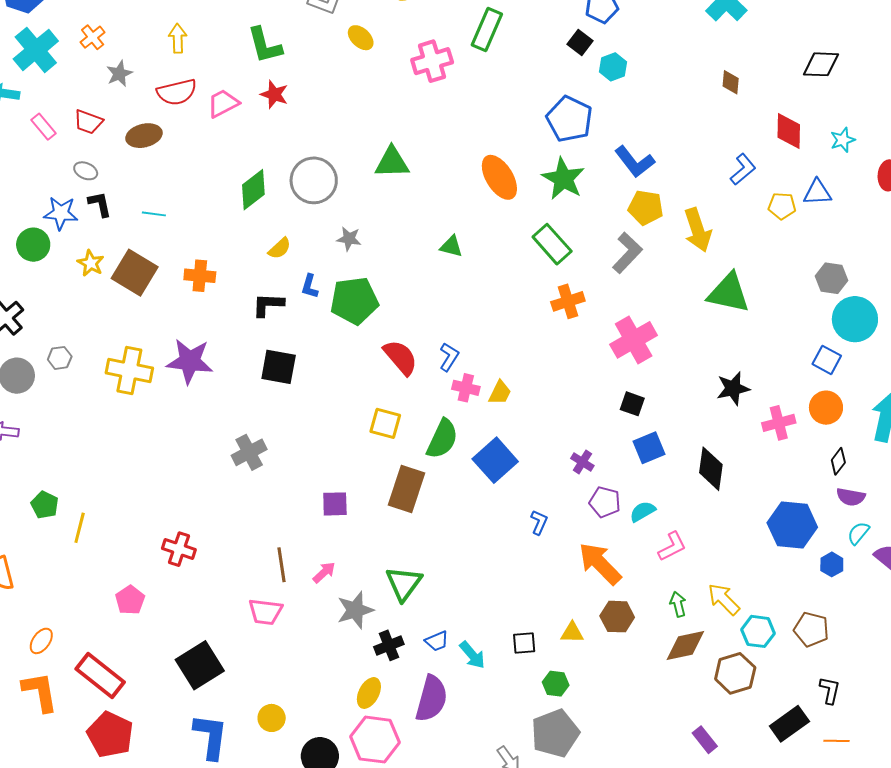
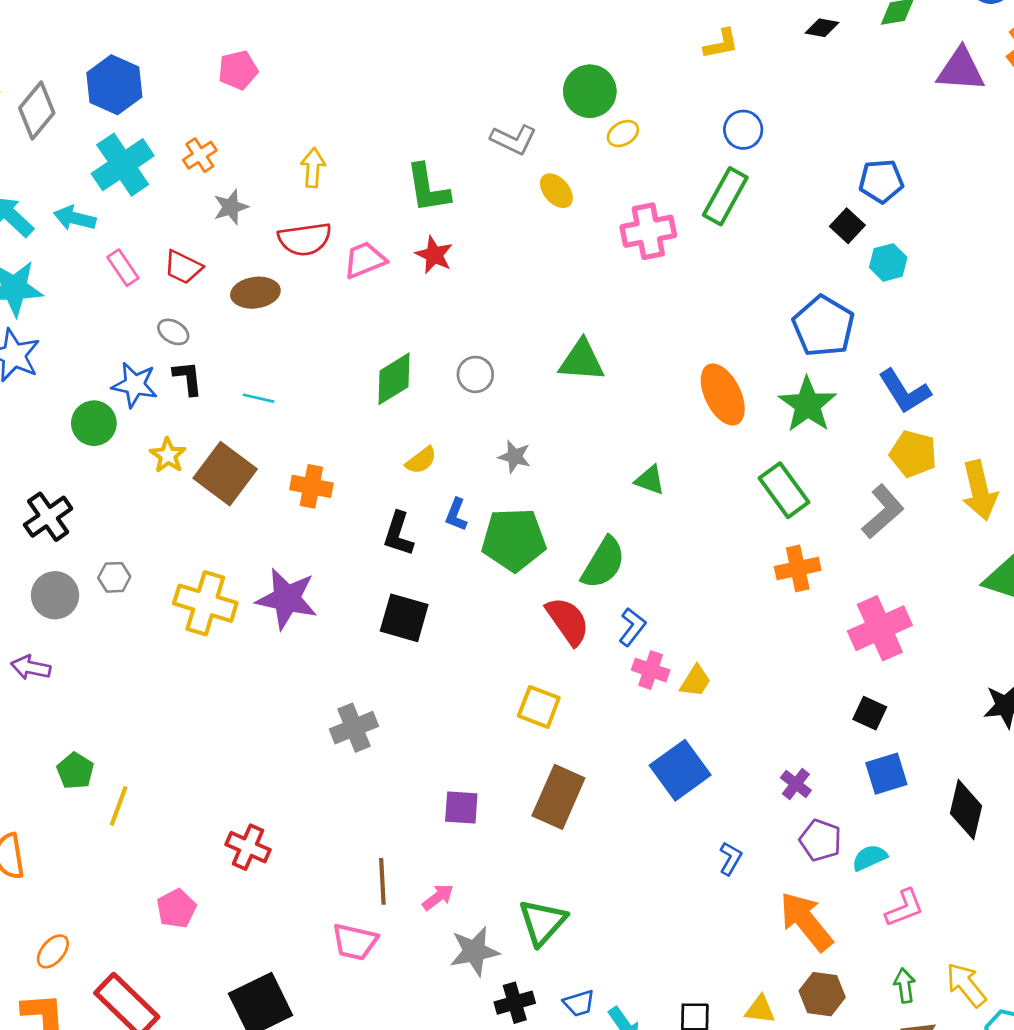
gray circle: (314, 180) -> (475, 374), size x0.6
black L-shape: (268, 305) -> (398, 534), turned -80
green semicircle: (442, 439) -> (603, 563), moved

